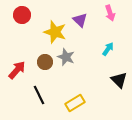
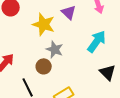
cyan arrow: (108, 49) -> (97, 41), size x1.6
brown circle: (45, 62) -> (44, 66), moved

